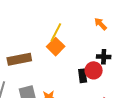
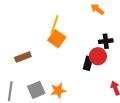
brown rectangle: (19, 59) -> (23, 57), size x0.7
black rectangle: (83, 76) -> (88, 63), turned 32

